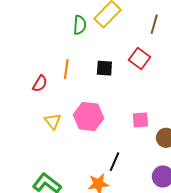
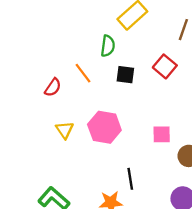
green semicircle: (80, 25) -> (108, 46), moved
orange line: (66, 69) -> (83, 73), turned -48
black line: (115, 162) -> (130, 179), turned -36

